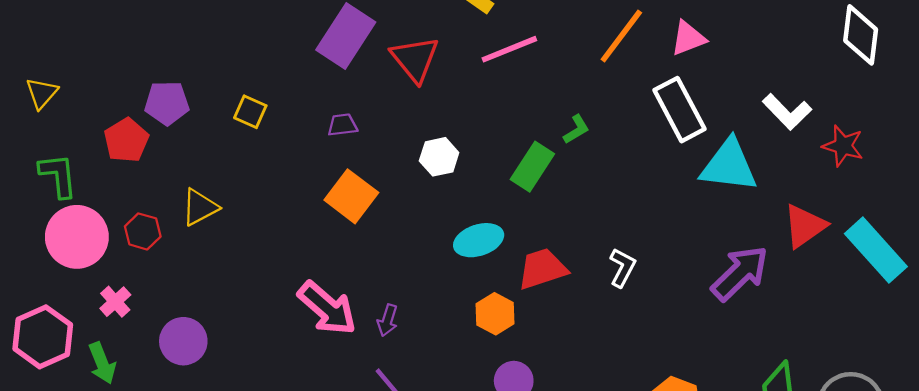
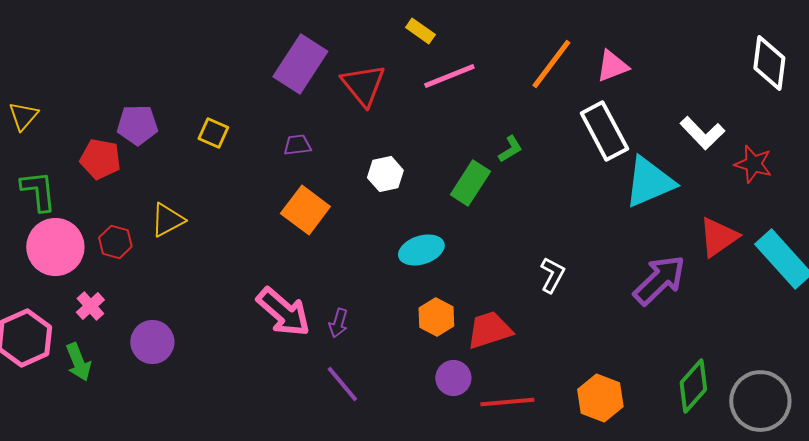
red pentagon: (126, 140) -> (100, 159), turned -30
cyan triangle: (729, 166) -> (649, 182), turned -30
red trapezoid: (542, 269) -> (489, 330), moved

